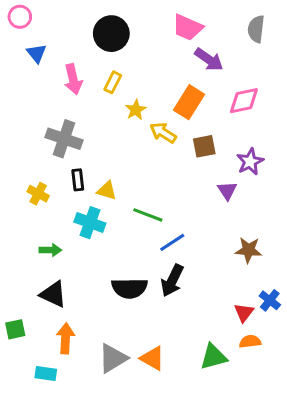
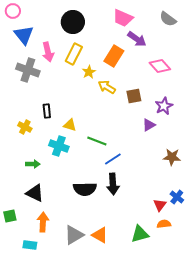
gray semicircle: (256, 29) -> (168, 19), turned -60
blue triangle: (37, 53) -> (24, 35), size x1.5
yellow rectangle: (113, 82) -> (74, 54), size x1.5
pink diamond: (244, 101) -> (160, 66), turned 60
orange rectangle: (189, 102) -> (114, 56), moved
gray cross: (64, 139) -> (28, 70), moved
black rectangle: (78, 180) -> (47, 111), moved
purple triangle: (227, 191) -> (149, 125), turned 32
brown star: (248, 250) -> (172, 157), moved
black arrow: (172, 281) -> (113, 184), turned -30

